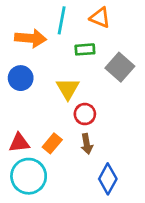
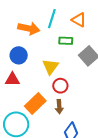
red triangle: (19, 143) -> (12, 79), moved
orange rectangle: (52, 143) -> (35, 104), size x1.5

